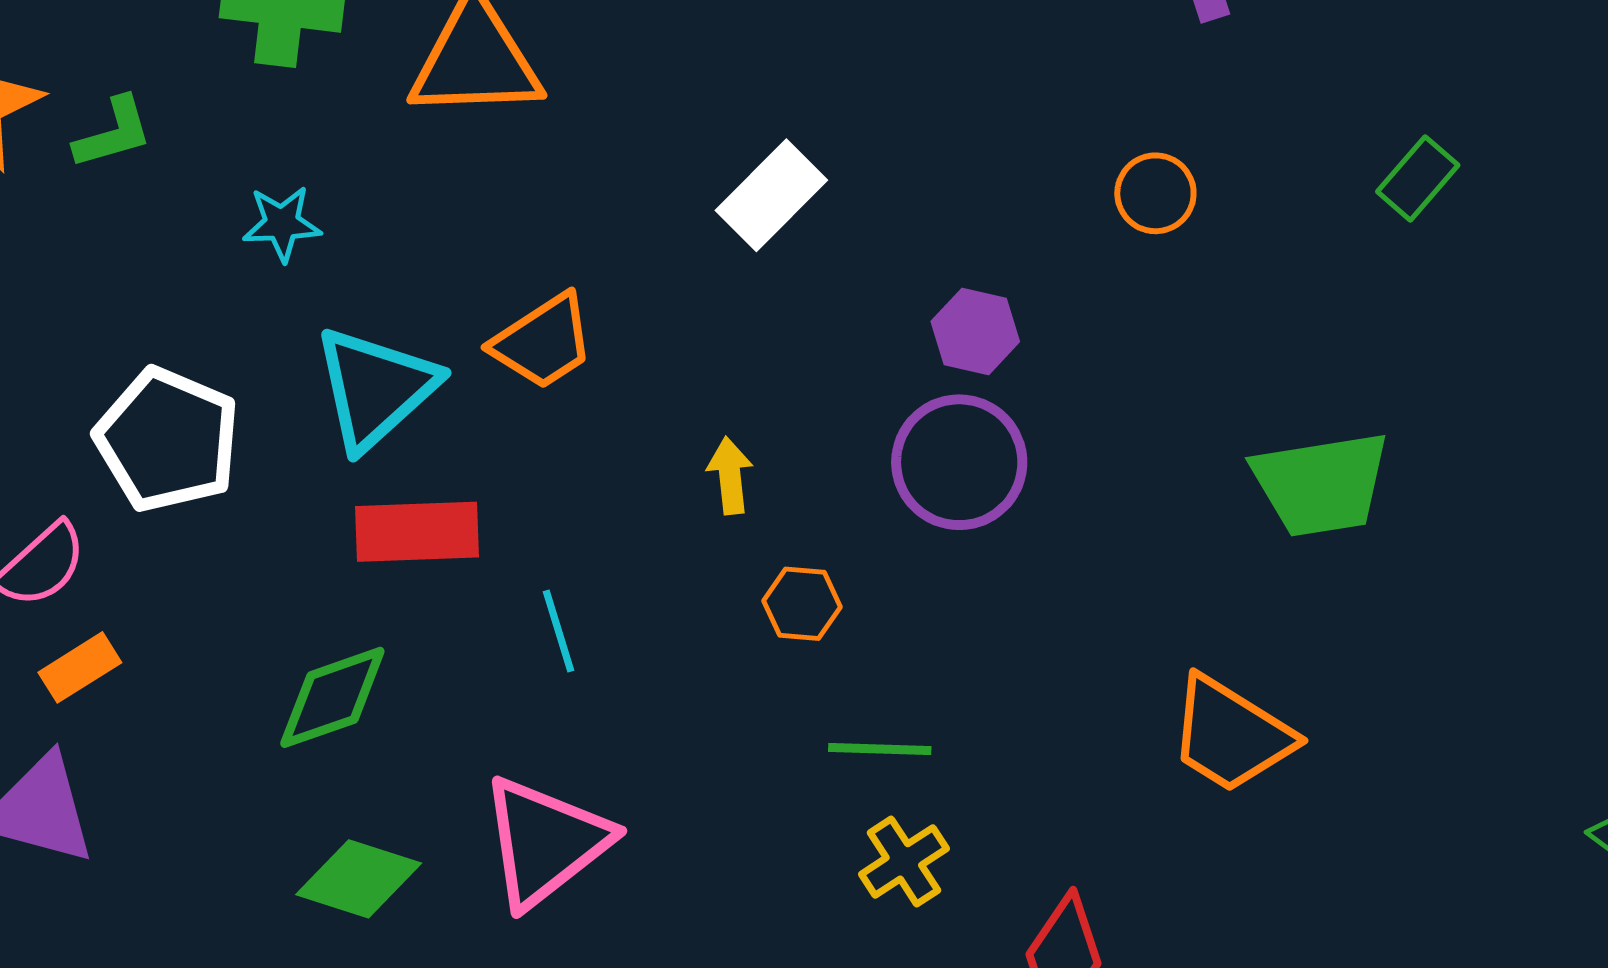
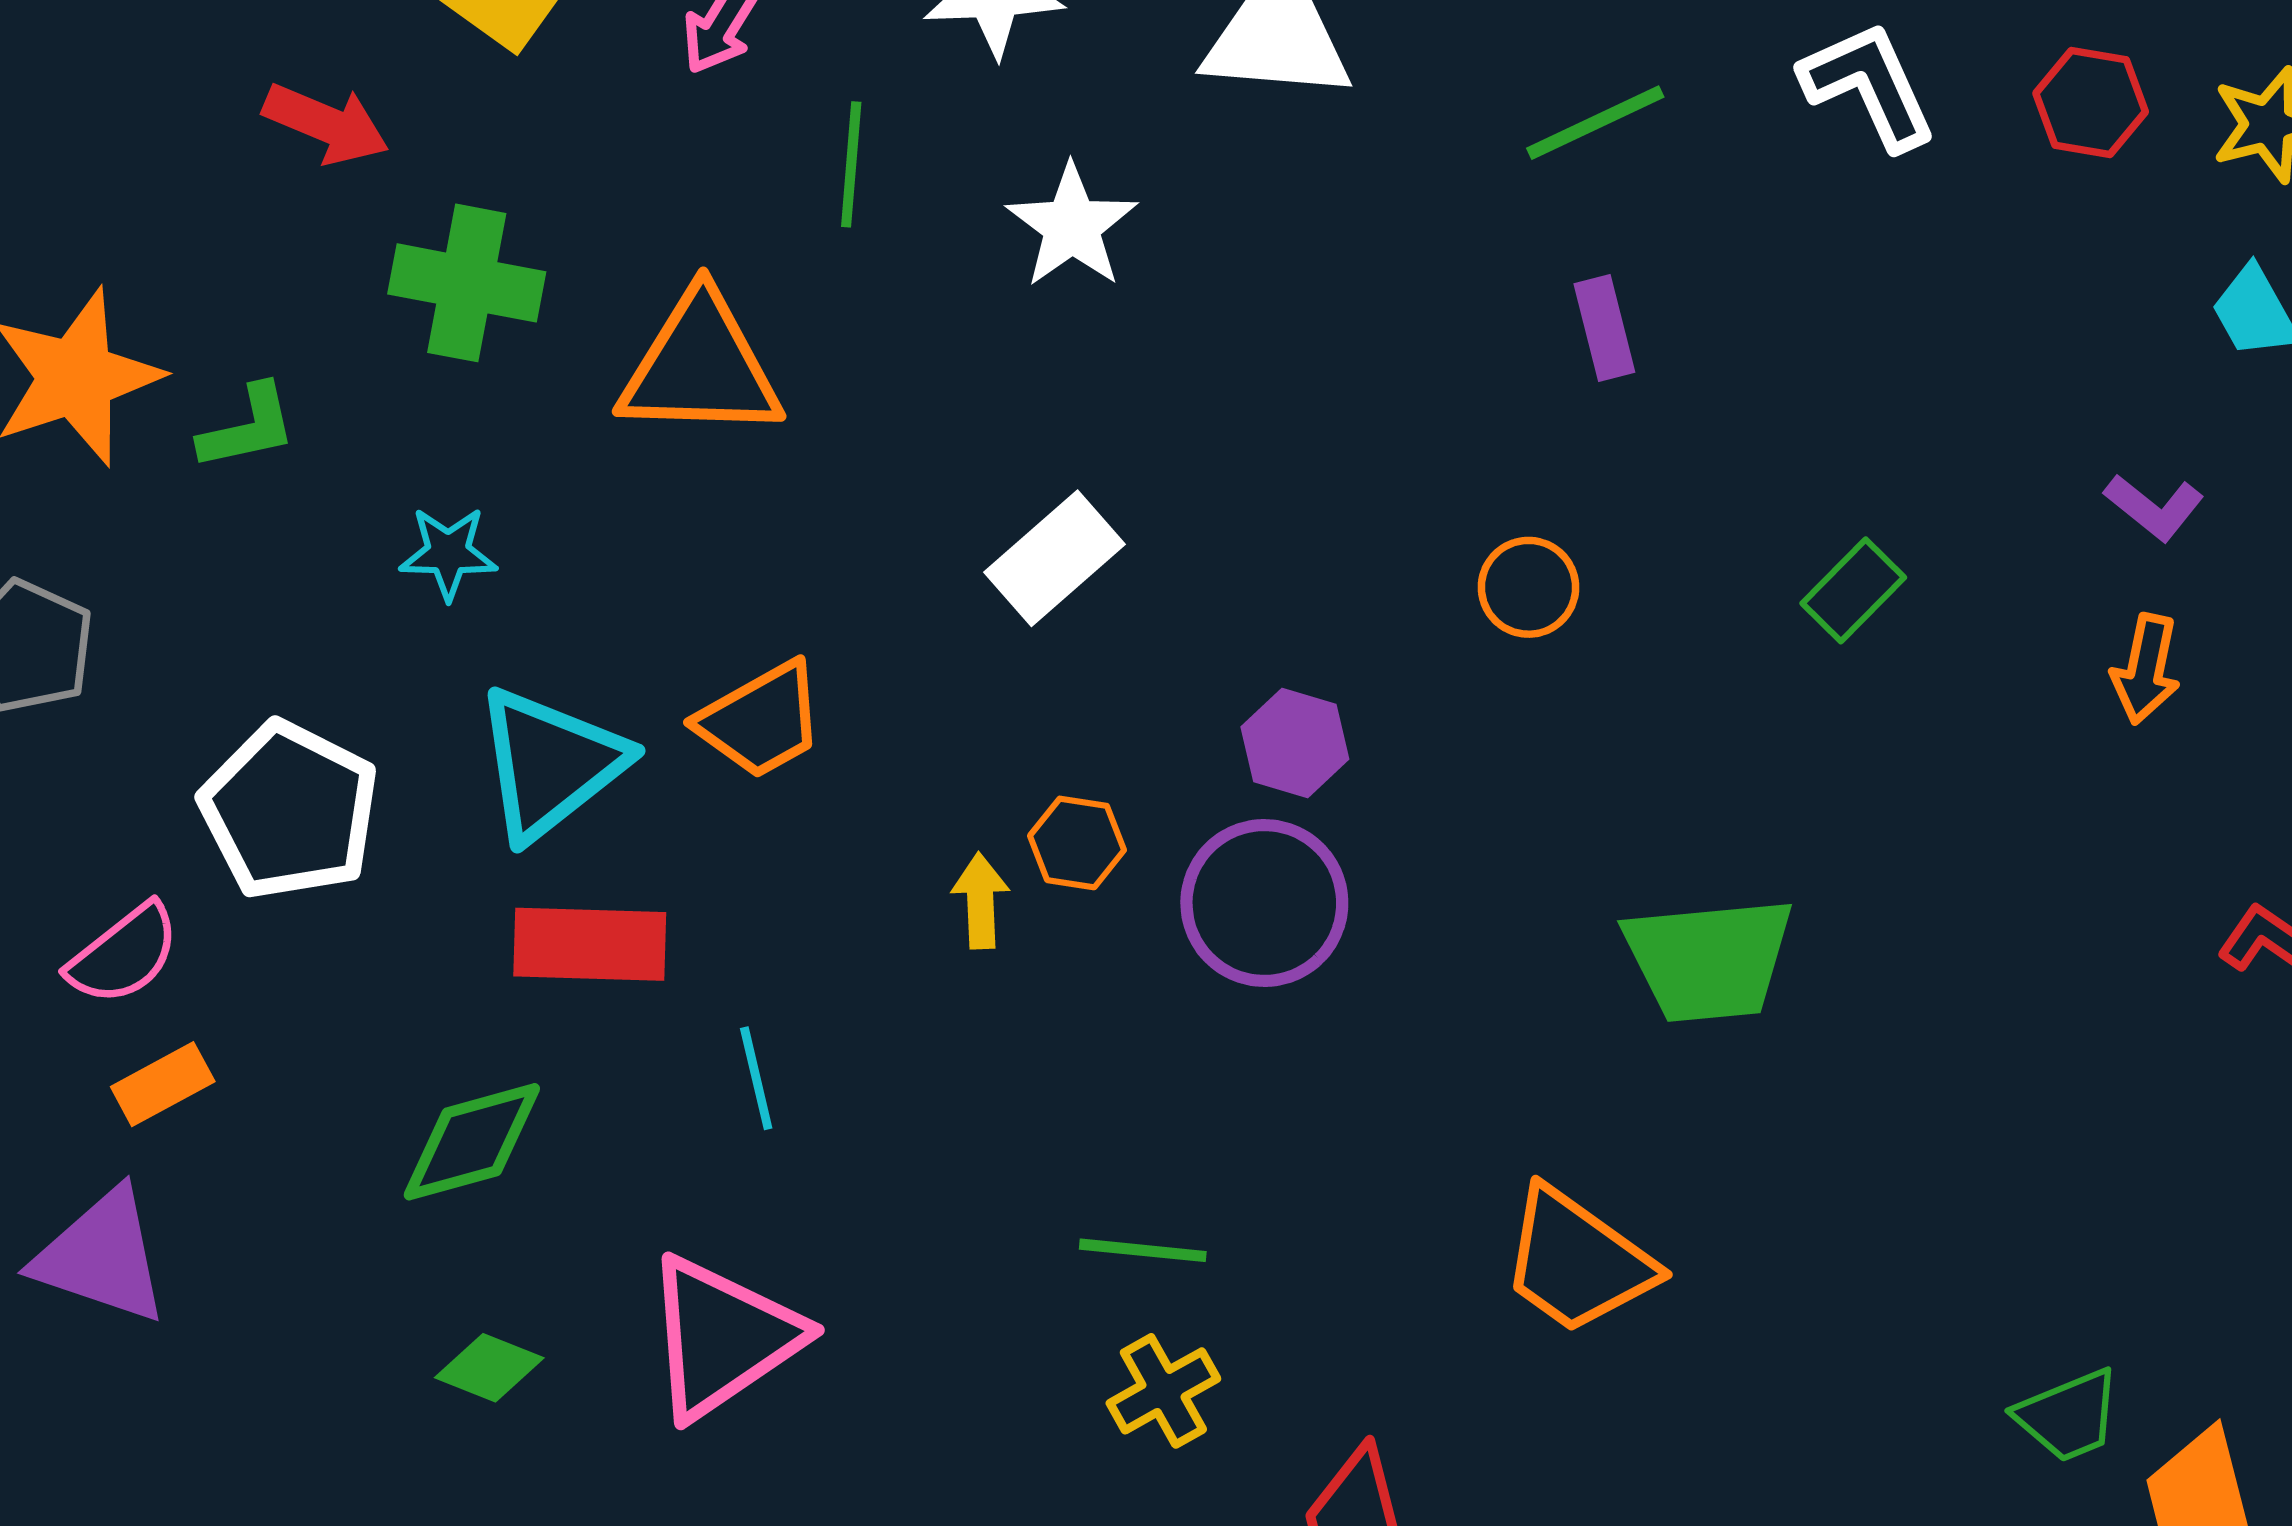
orange hexagon: (802, 604) -> (1077, 843), moved
green diamond: (359, 879) -> (489, 1368), size x0.7

